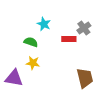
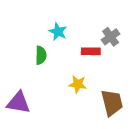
green semicircle: (31, 42) -> (41, 55), turned 72
yellow star: (33, 63) -> (78, 84), moved

